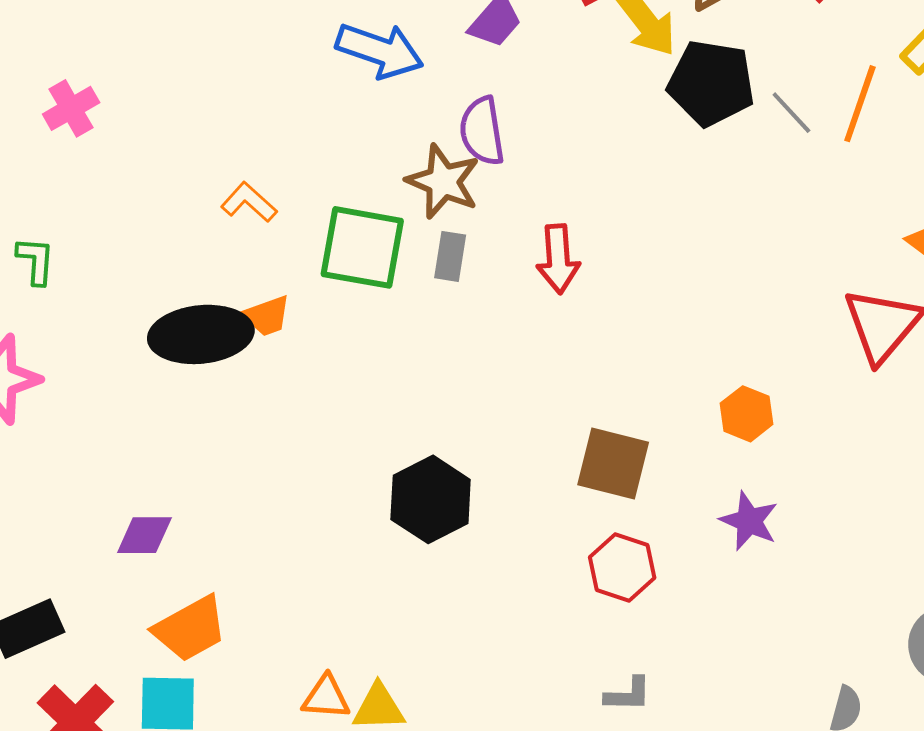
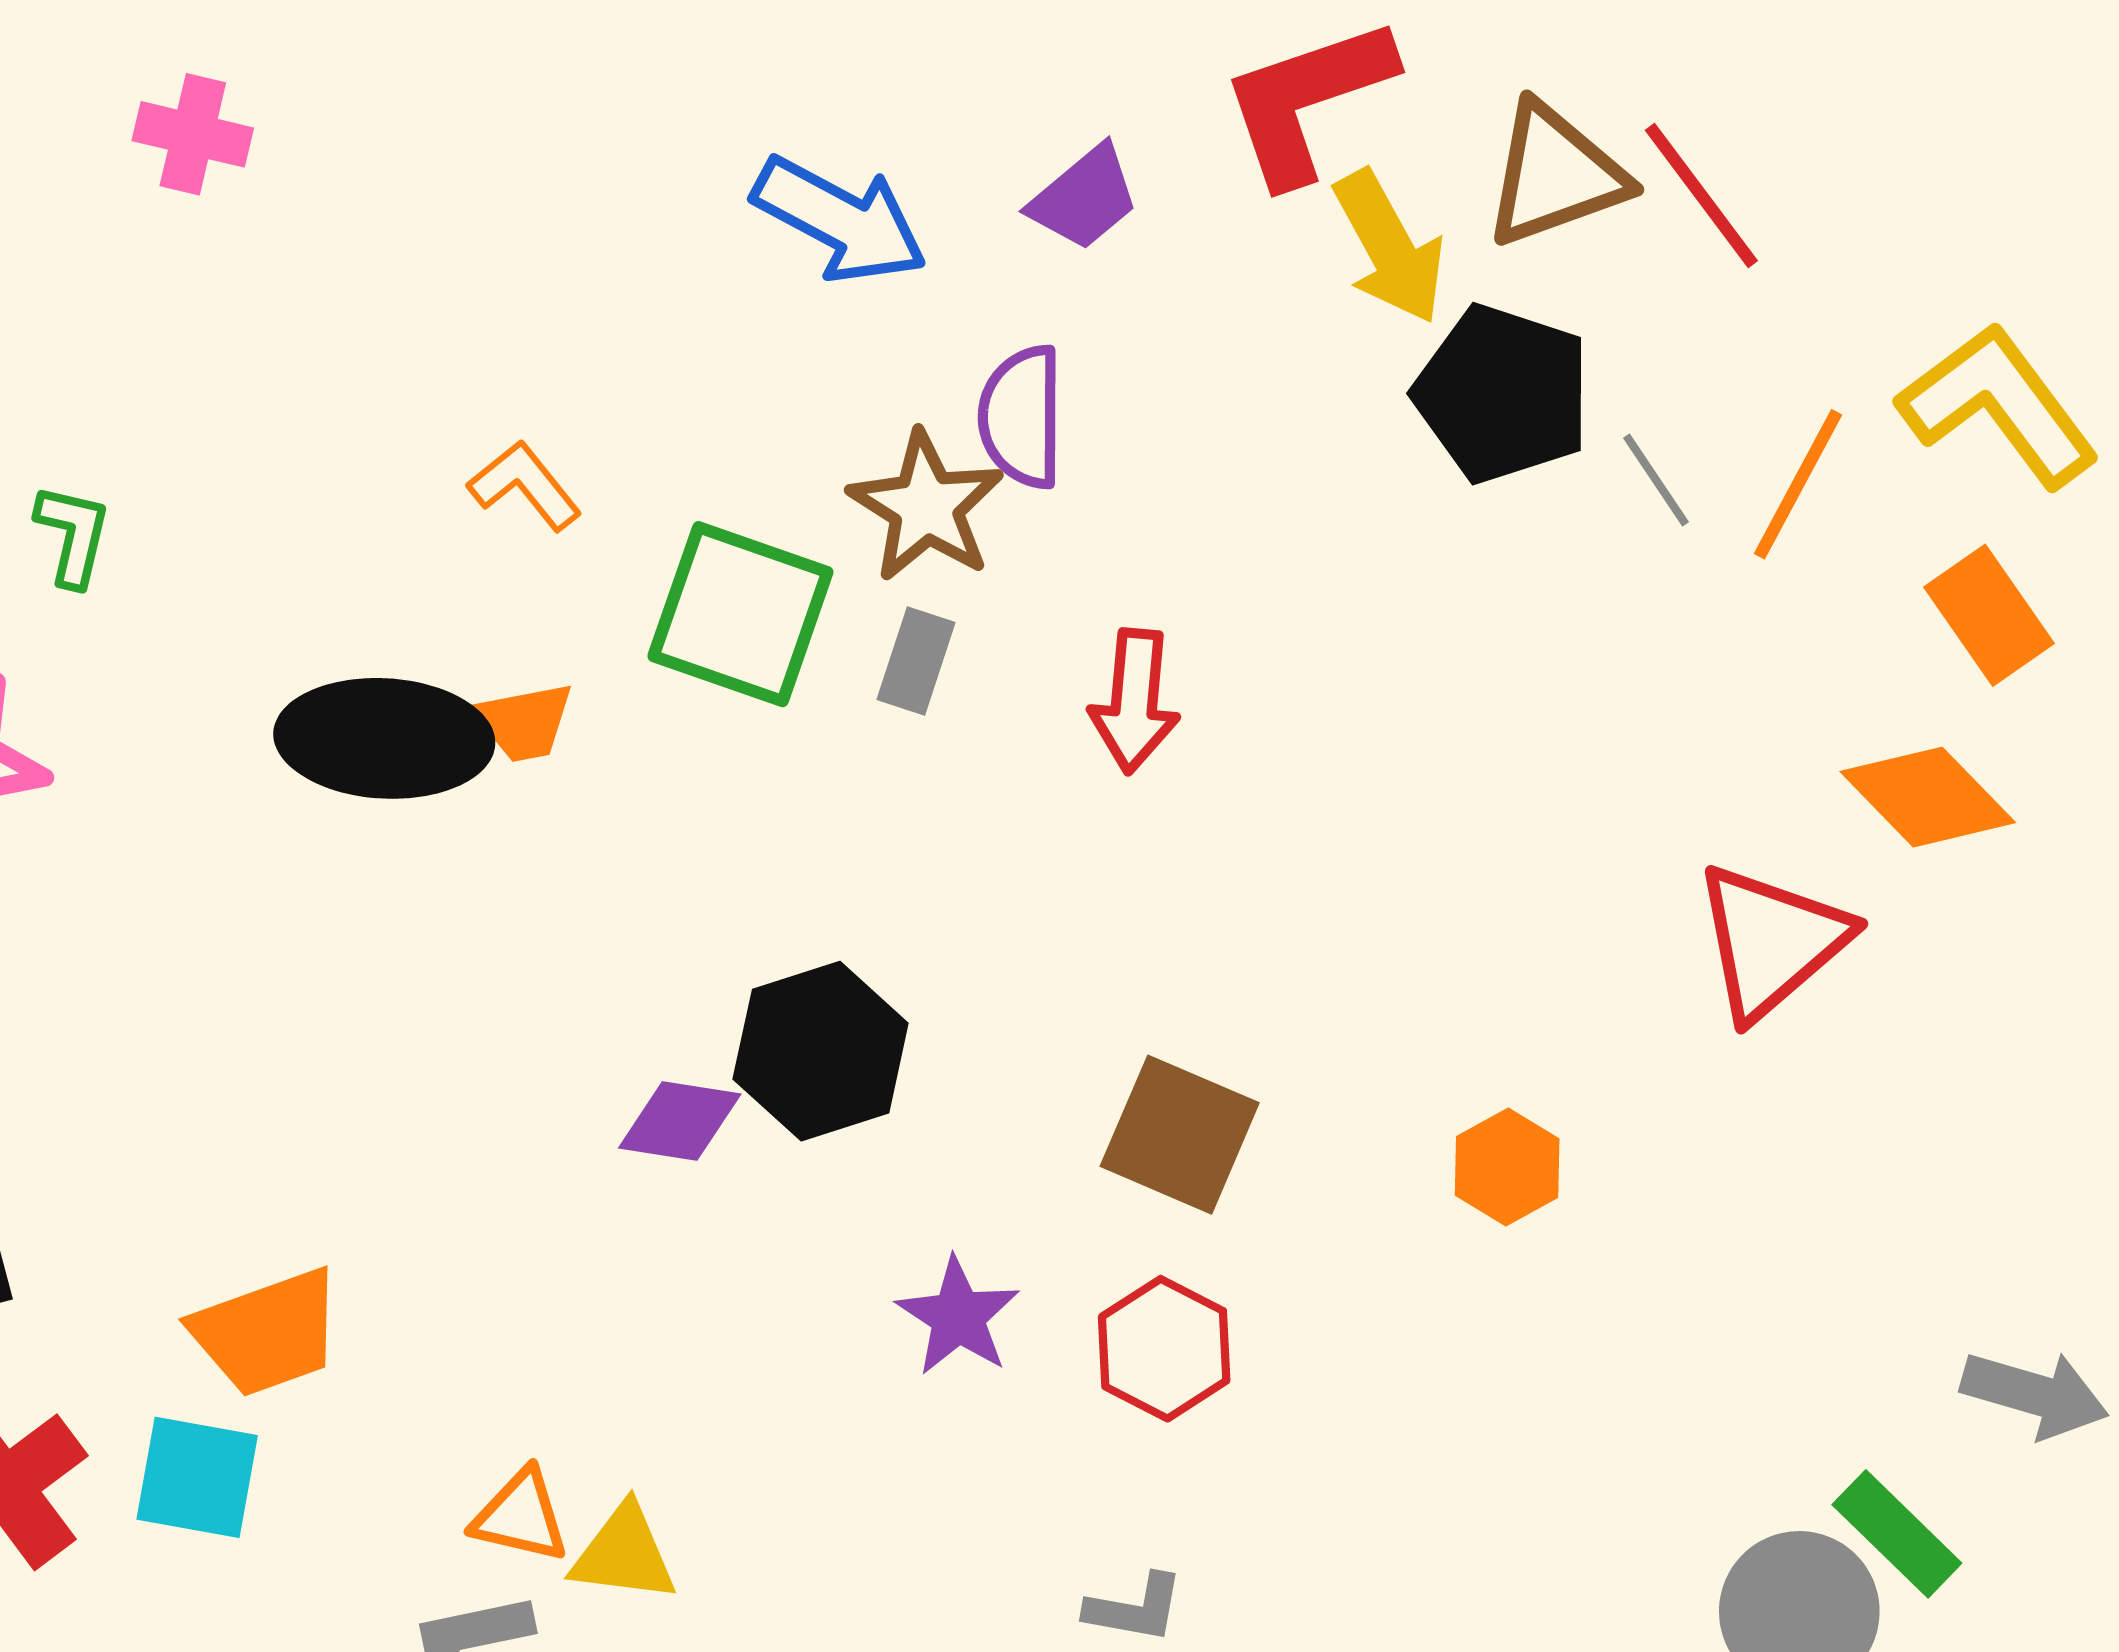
pink cross: (71, 108) -> (193, 134), moved, turned 34
orange hexagon: (747, 414) -> (1507, 1167), moved
black hexagon: (431, 499) -> (821, 1051), moved
purple star: (749, 521) -> (958, 1317), moved
purple diamond: (144, 535) -> (680, 1121), moved

